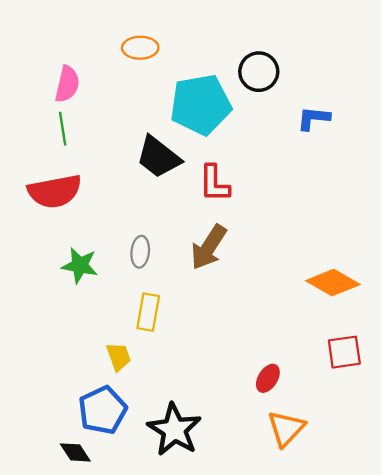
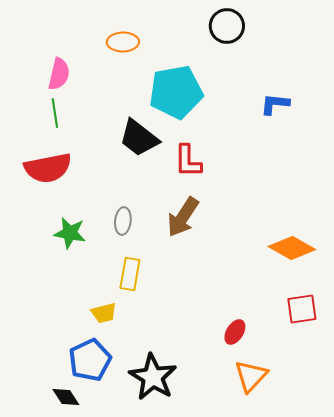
black circle: (259, 72) -> (227, 26), moved
yellow trapezoid: (119, 357) -> (104, 313), turned 96

